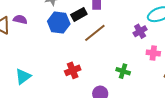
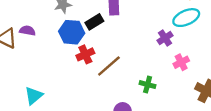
brown line: (95, 33) -> (109, 66), moved
pink cross: (153, 53) -> (181, 62), turned -32
red cross: (73, 70) -> (85, 54), moved

